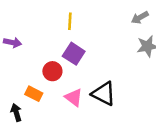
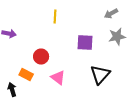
purple square: (74, 54) -> (85, 42), moved, turned -30
black triangle: (104, 94) -> (100, 74), moved, turned 45

